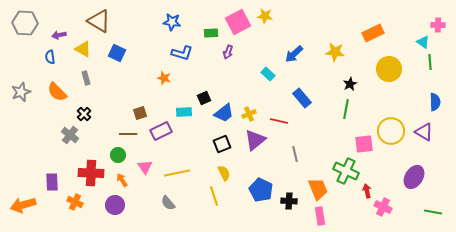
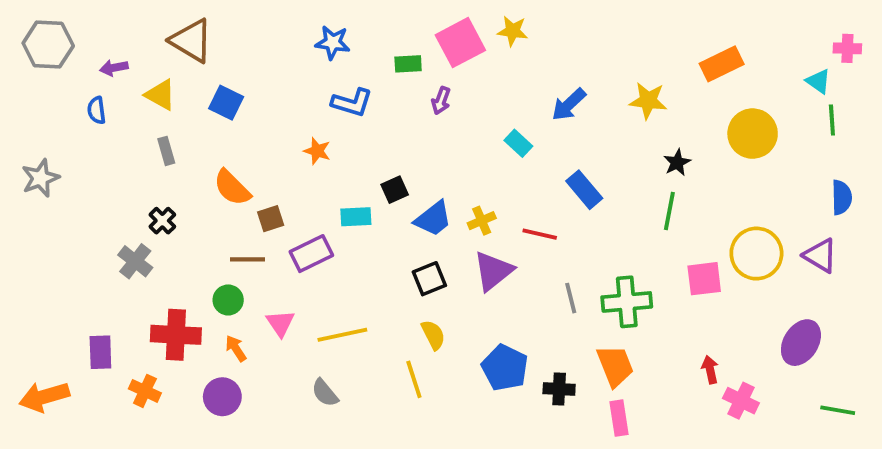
orange semicircle: (57, 92) -> (232, 188), moved
green cross: (346, 171) -> (627, 302), moved, turned -30

